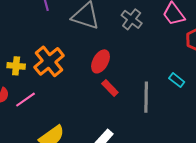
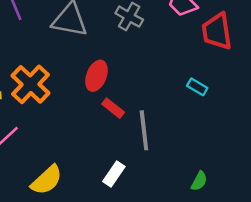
gray line: (146, 97) -> (144, 130), moved

